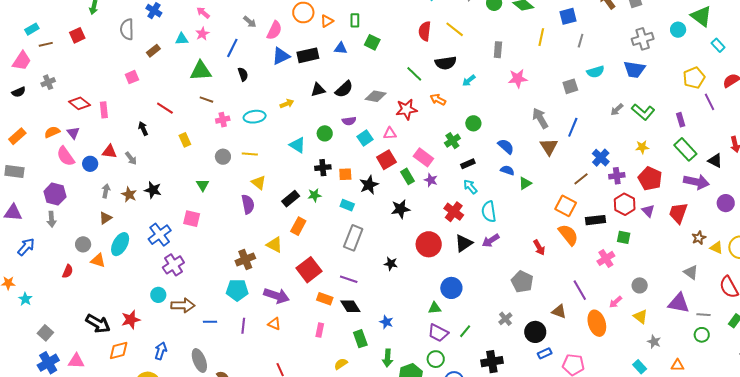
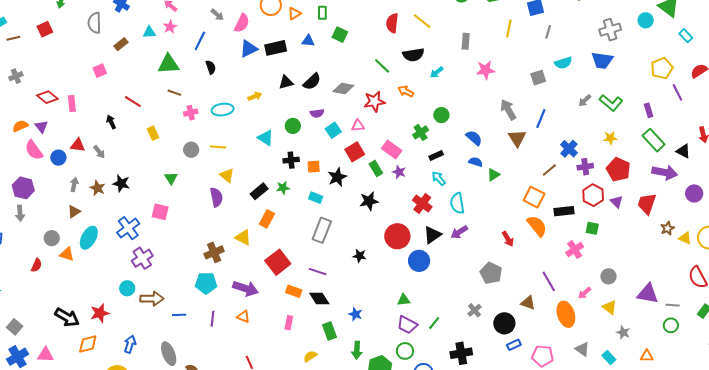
gray triangle: (691, 272) -> (582, 349), moved
blue circle: (451, 288) -> (419, 261), moved

